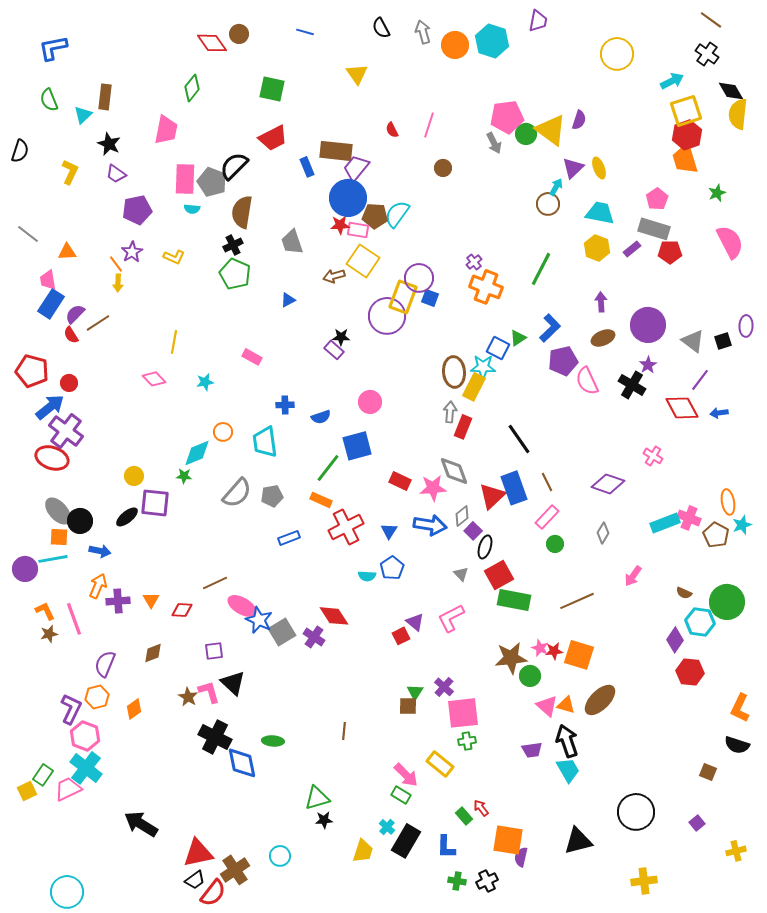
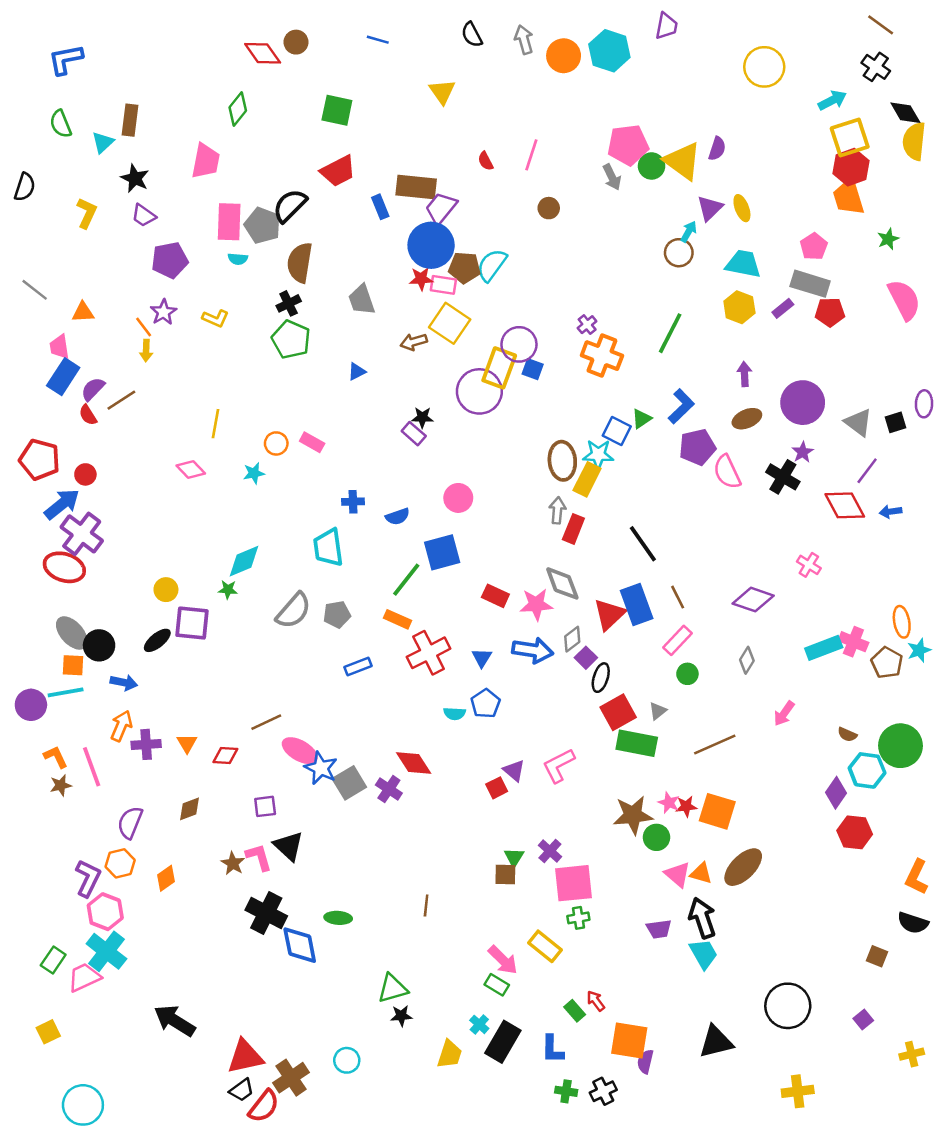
orange circle: (223, 432) -> (276, 443), moved
gray triangle: (461, 574) -> (658, 711), moved, turned 35
yellow square: (27, 791) -> (48, 1032), moved

